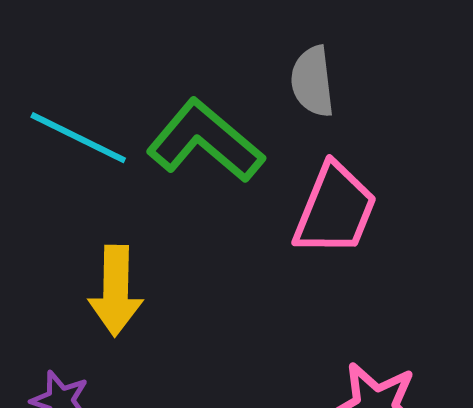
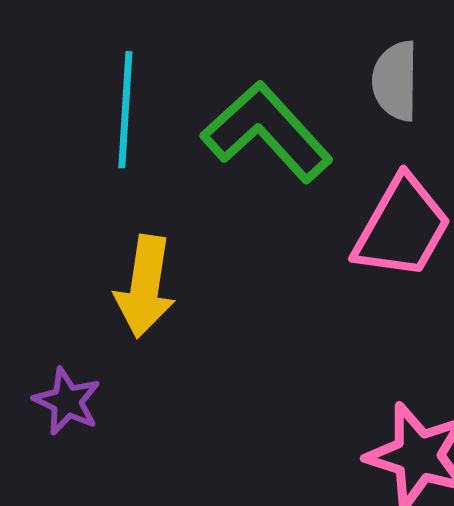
cyan line: (78, 138) -> (125, 110), turned 60

